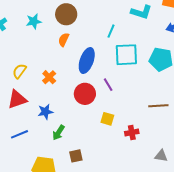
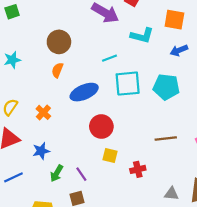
cyan star: (34, 21) -> (12, 60), moved
cyan line: (111, 31) -> (109, 58), turned 48
blue ellipse: (87, 60) -> (84, 92), turned 50
purple line: (108, 85) -> (81, 174), moved
red circle: (85, 94) -> (101, 127), moved

